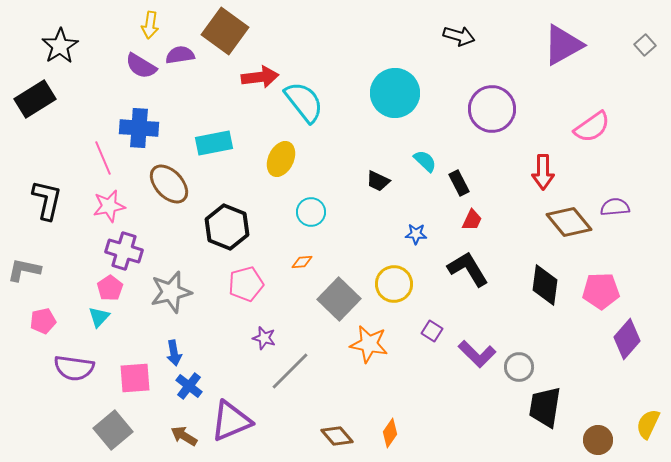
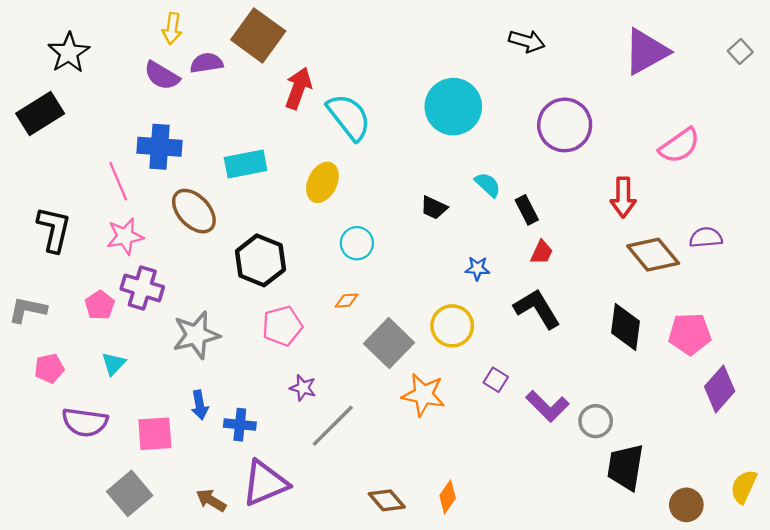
red arrow: (260, 77) -> (298, 88), turned -63
pink pentagon: (110, 288) -> (100, 305), moved
blue cross: (189, 386) -> (240, 425), moved, turned -32

